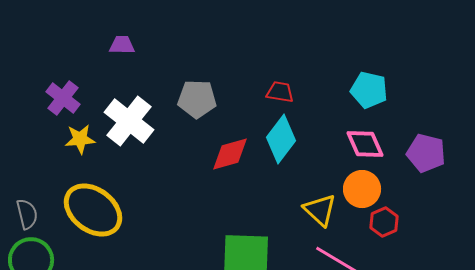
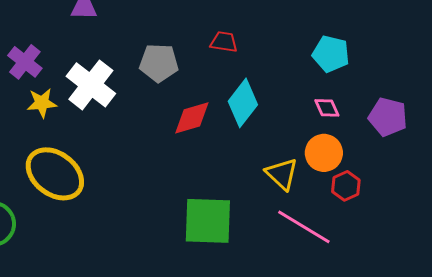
red trapezoid: (280, 92) -> (224, 42), moved
pink diamond: (365, 144) -> (327, 108), size x0.7

